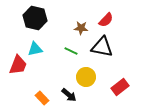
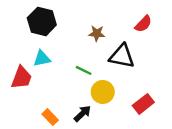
red semicircle: (106, 20) -> (143, 24), moved
green line: (71, 51) -> (84, 70), moved
black arrow: (69, 95) -> (82, 113), turned -84

